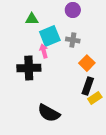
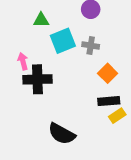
pink arrow: (44, 51) -> (23, 61), moved
black rectangle: (88, 86) -> (109, 101), turned 66

